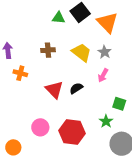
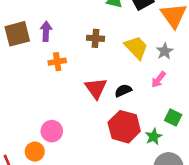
orange cross: (20, 73) -> (57, 62), turned -32
pink circle: (40, 127) -> (52, 131), moved
red hexagon: (72, 132) -> (124, 127), moved

